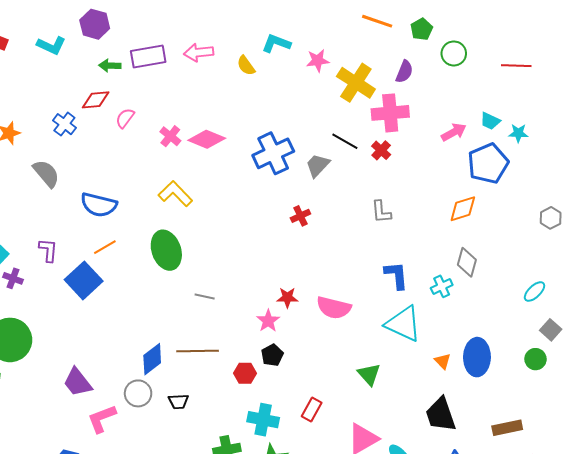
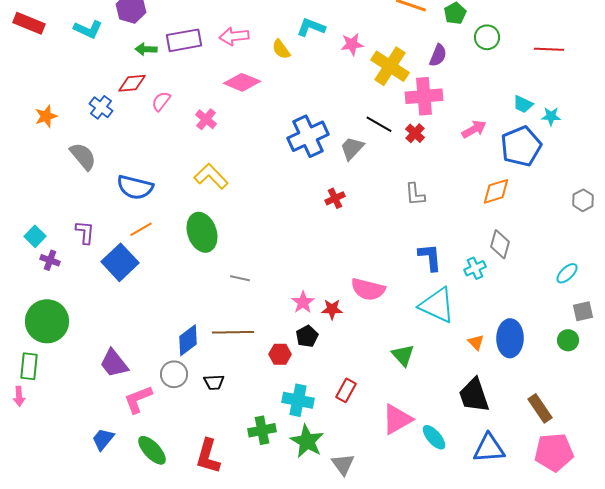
pink arrow: (454, 132) -> (474, 129), moved
pink diamond: (207, 139) -> (242, 82), moved
red star: (287, 298) -> (332, 309), moved
gray square: (551, 330) -> (583, 311), turned 35
brown rectangle: (507, 428) -> (540, 408), turned 68

